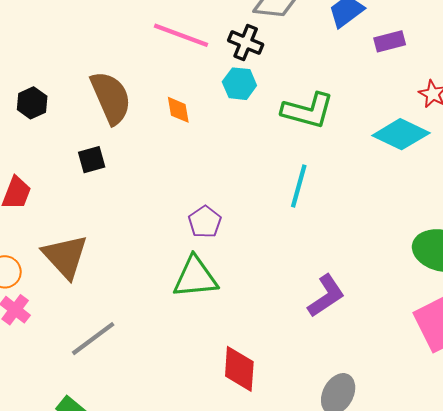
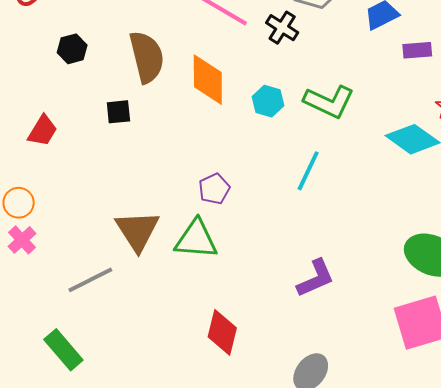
cyan hexagon: (239, 84) -> (268, 101), moved
orange diamond: (178, 110) -> (208, 80), size x1.8
brown triangle: (65, 256) -> (137, 231), moved

